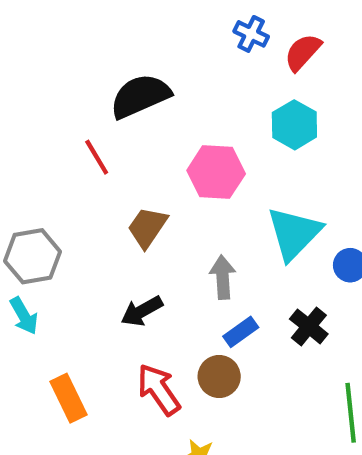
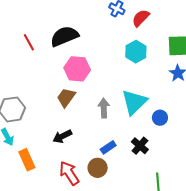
red line: (97, 157) -> (29, 42), moved
pink hexagon: (216, 172) -> (77, 69), moved
gray arrow: (223, 277) -> (104, 108), moved
orange rectangle: (68, 398) -> (27, 160), moved

